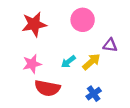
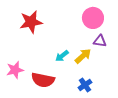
pink circle: (83, 20) -> (93, 18), moved
pink star: (32, 64) -> (15, 70), moved

